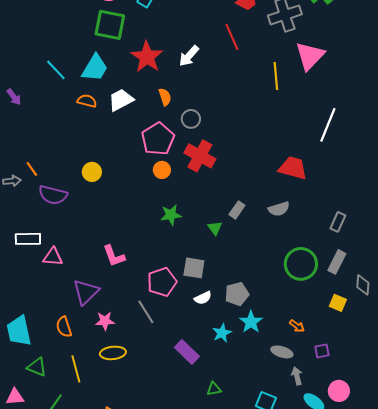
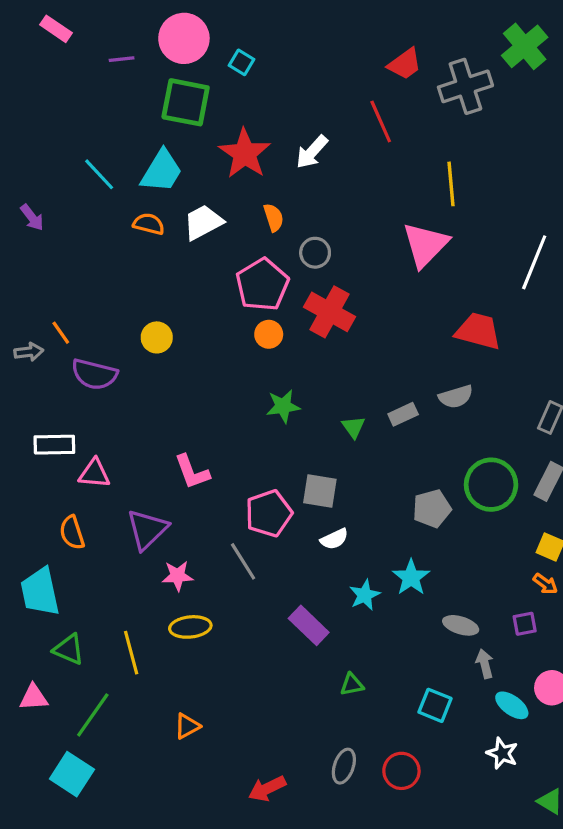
pink triangle: (310, 56) -> (425, 245), moved
gray rectangle: (237, 210) -> (403, 414), moved, turned 30
gray pentagon: (237, 294) -> (432, 509), moved
orange arrow: (297, 326) -> (545, 584), moved
orange semicircle: (64, 327) -> (72, 533), moved

